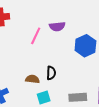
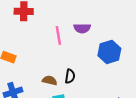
pink line: (36, 36) -> (58, 35), turned -42

